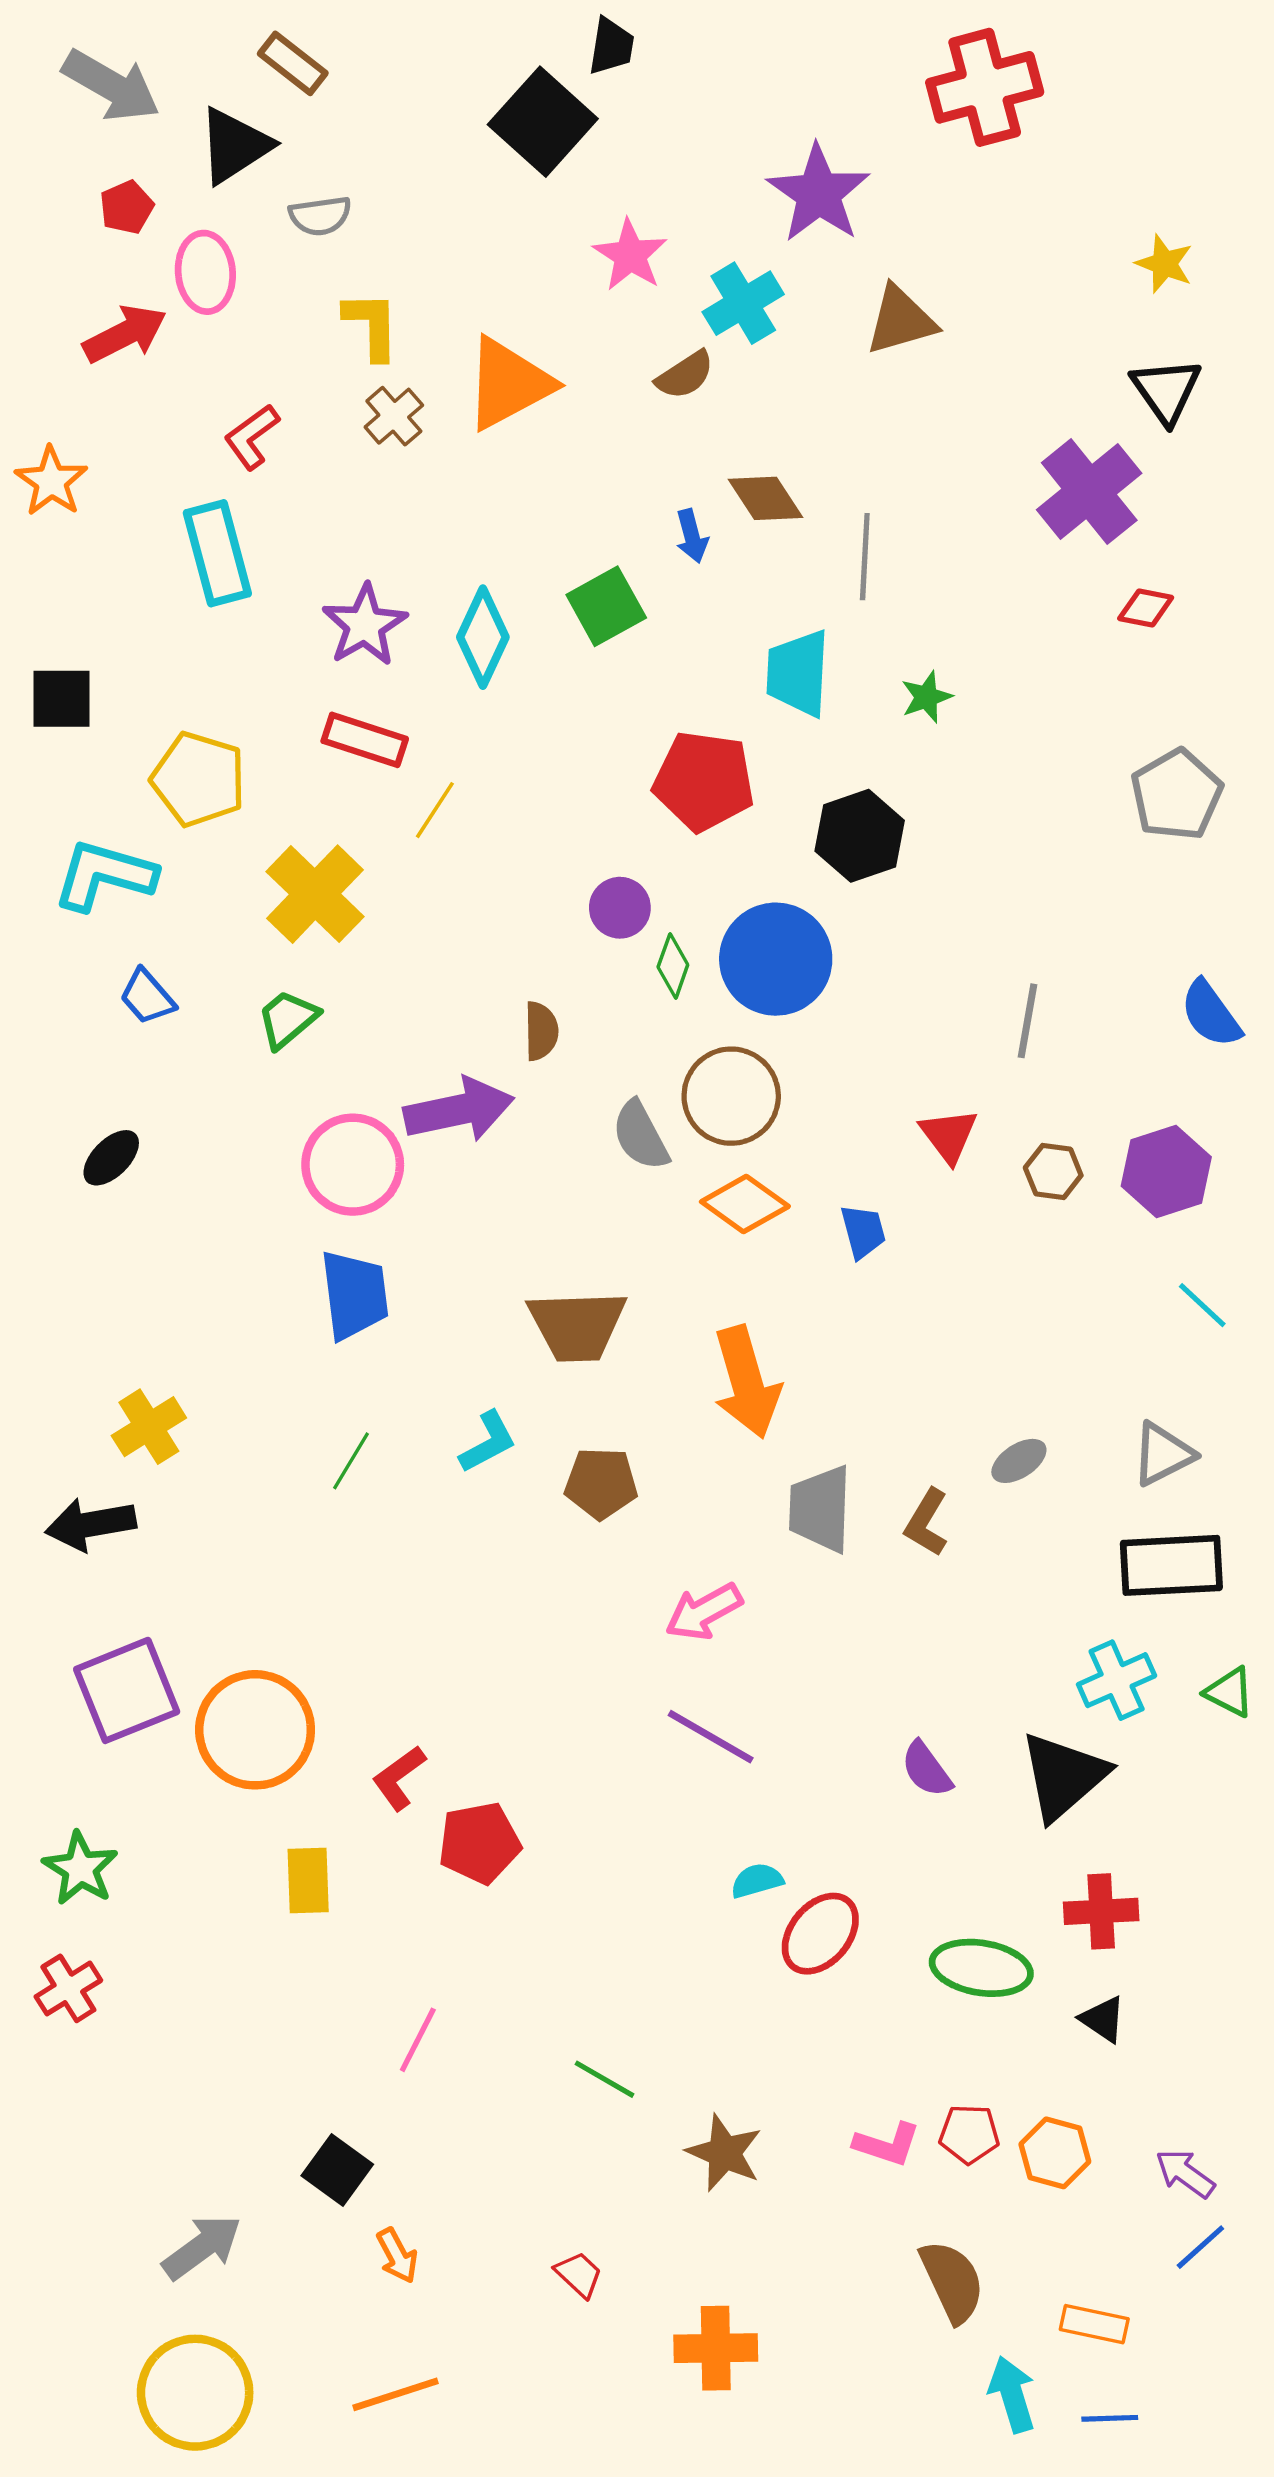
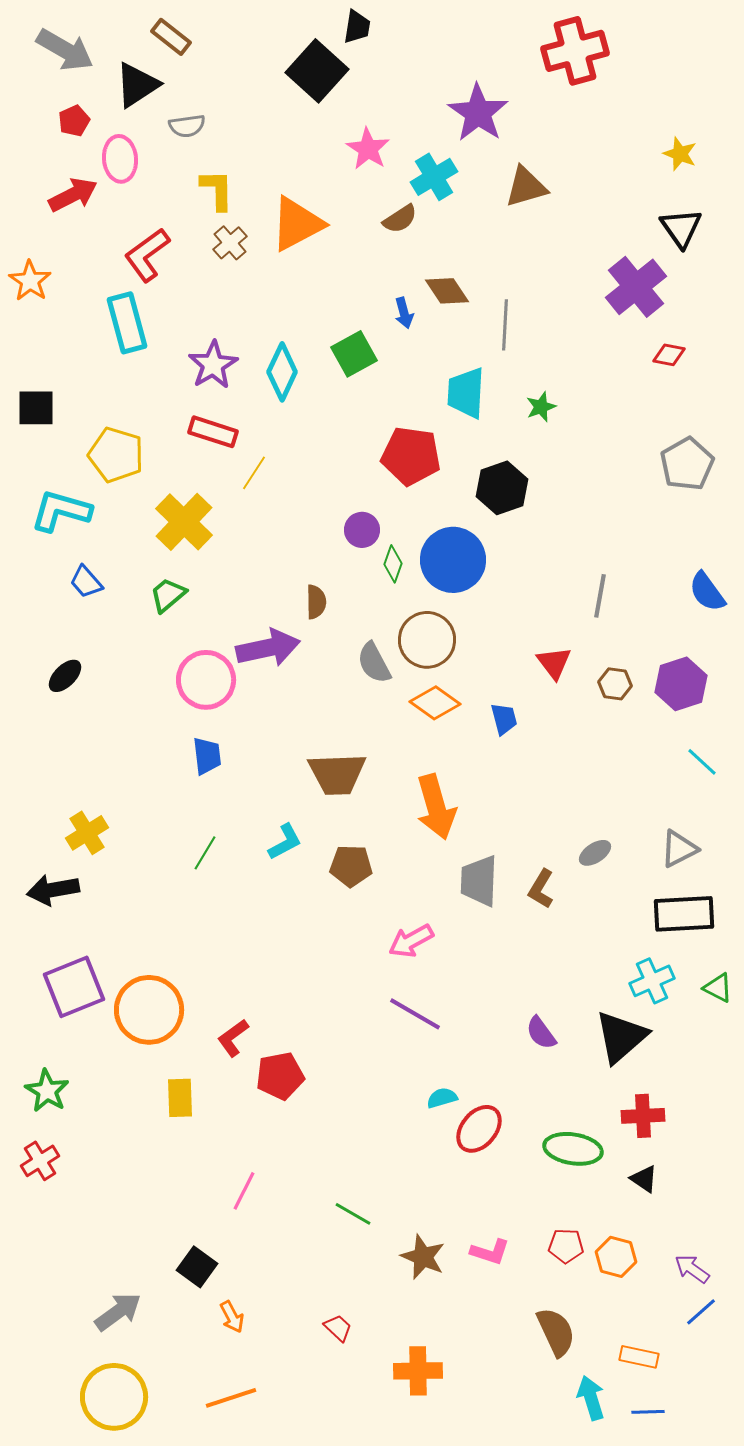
red L-shape: (252, 437) -> (147, 255), size x1.4
blue trapezoid: (354, 1295) -> (207, 756), size x0.7
pink L-shape: (887, 2144) -> (490, 1252), moved

